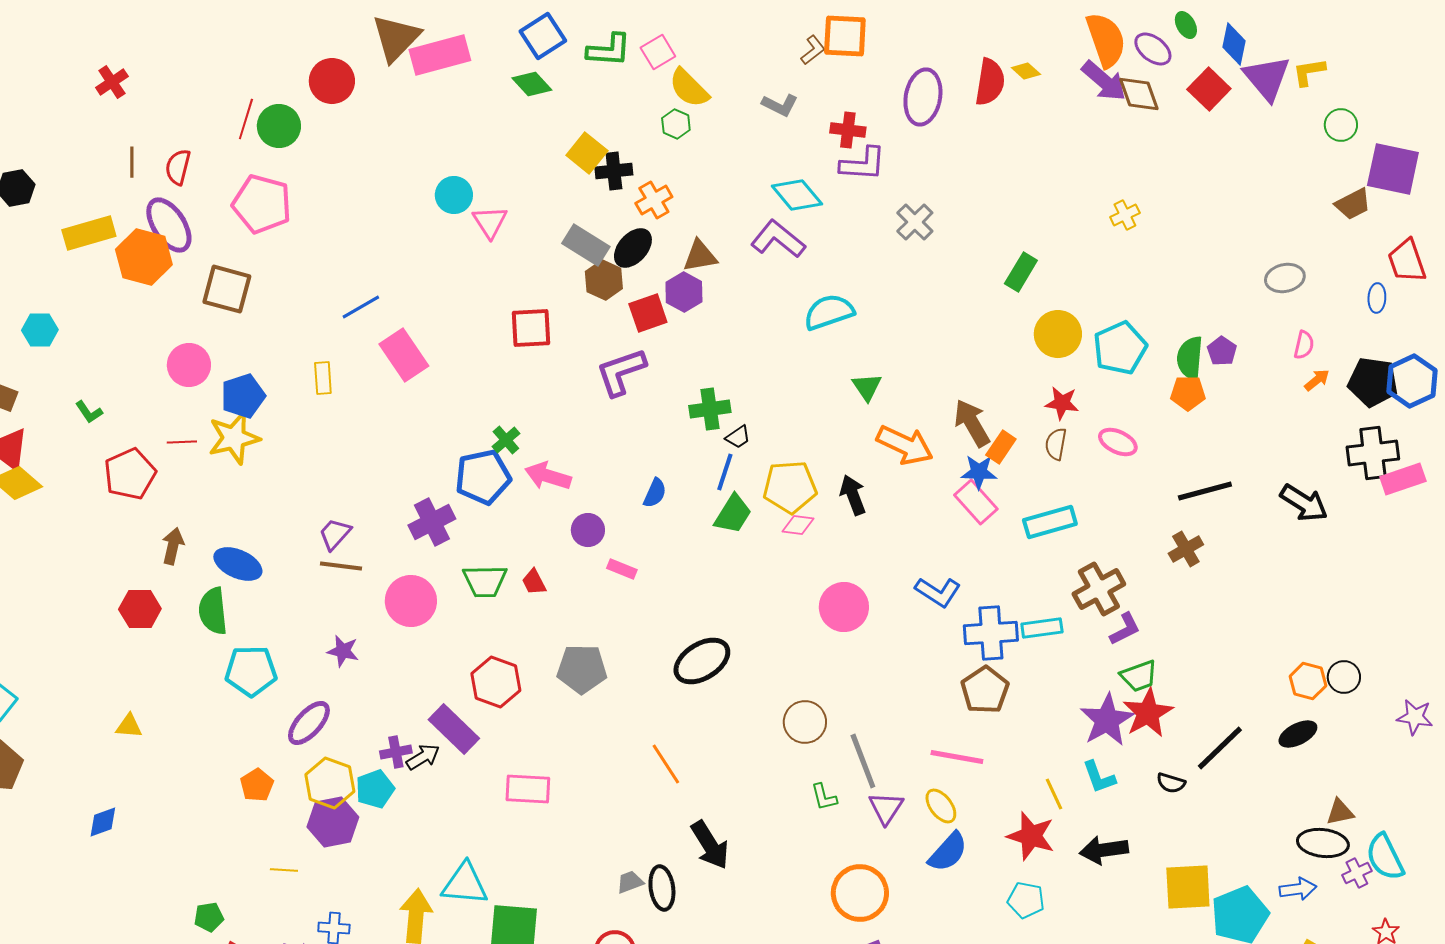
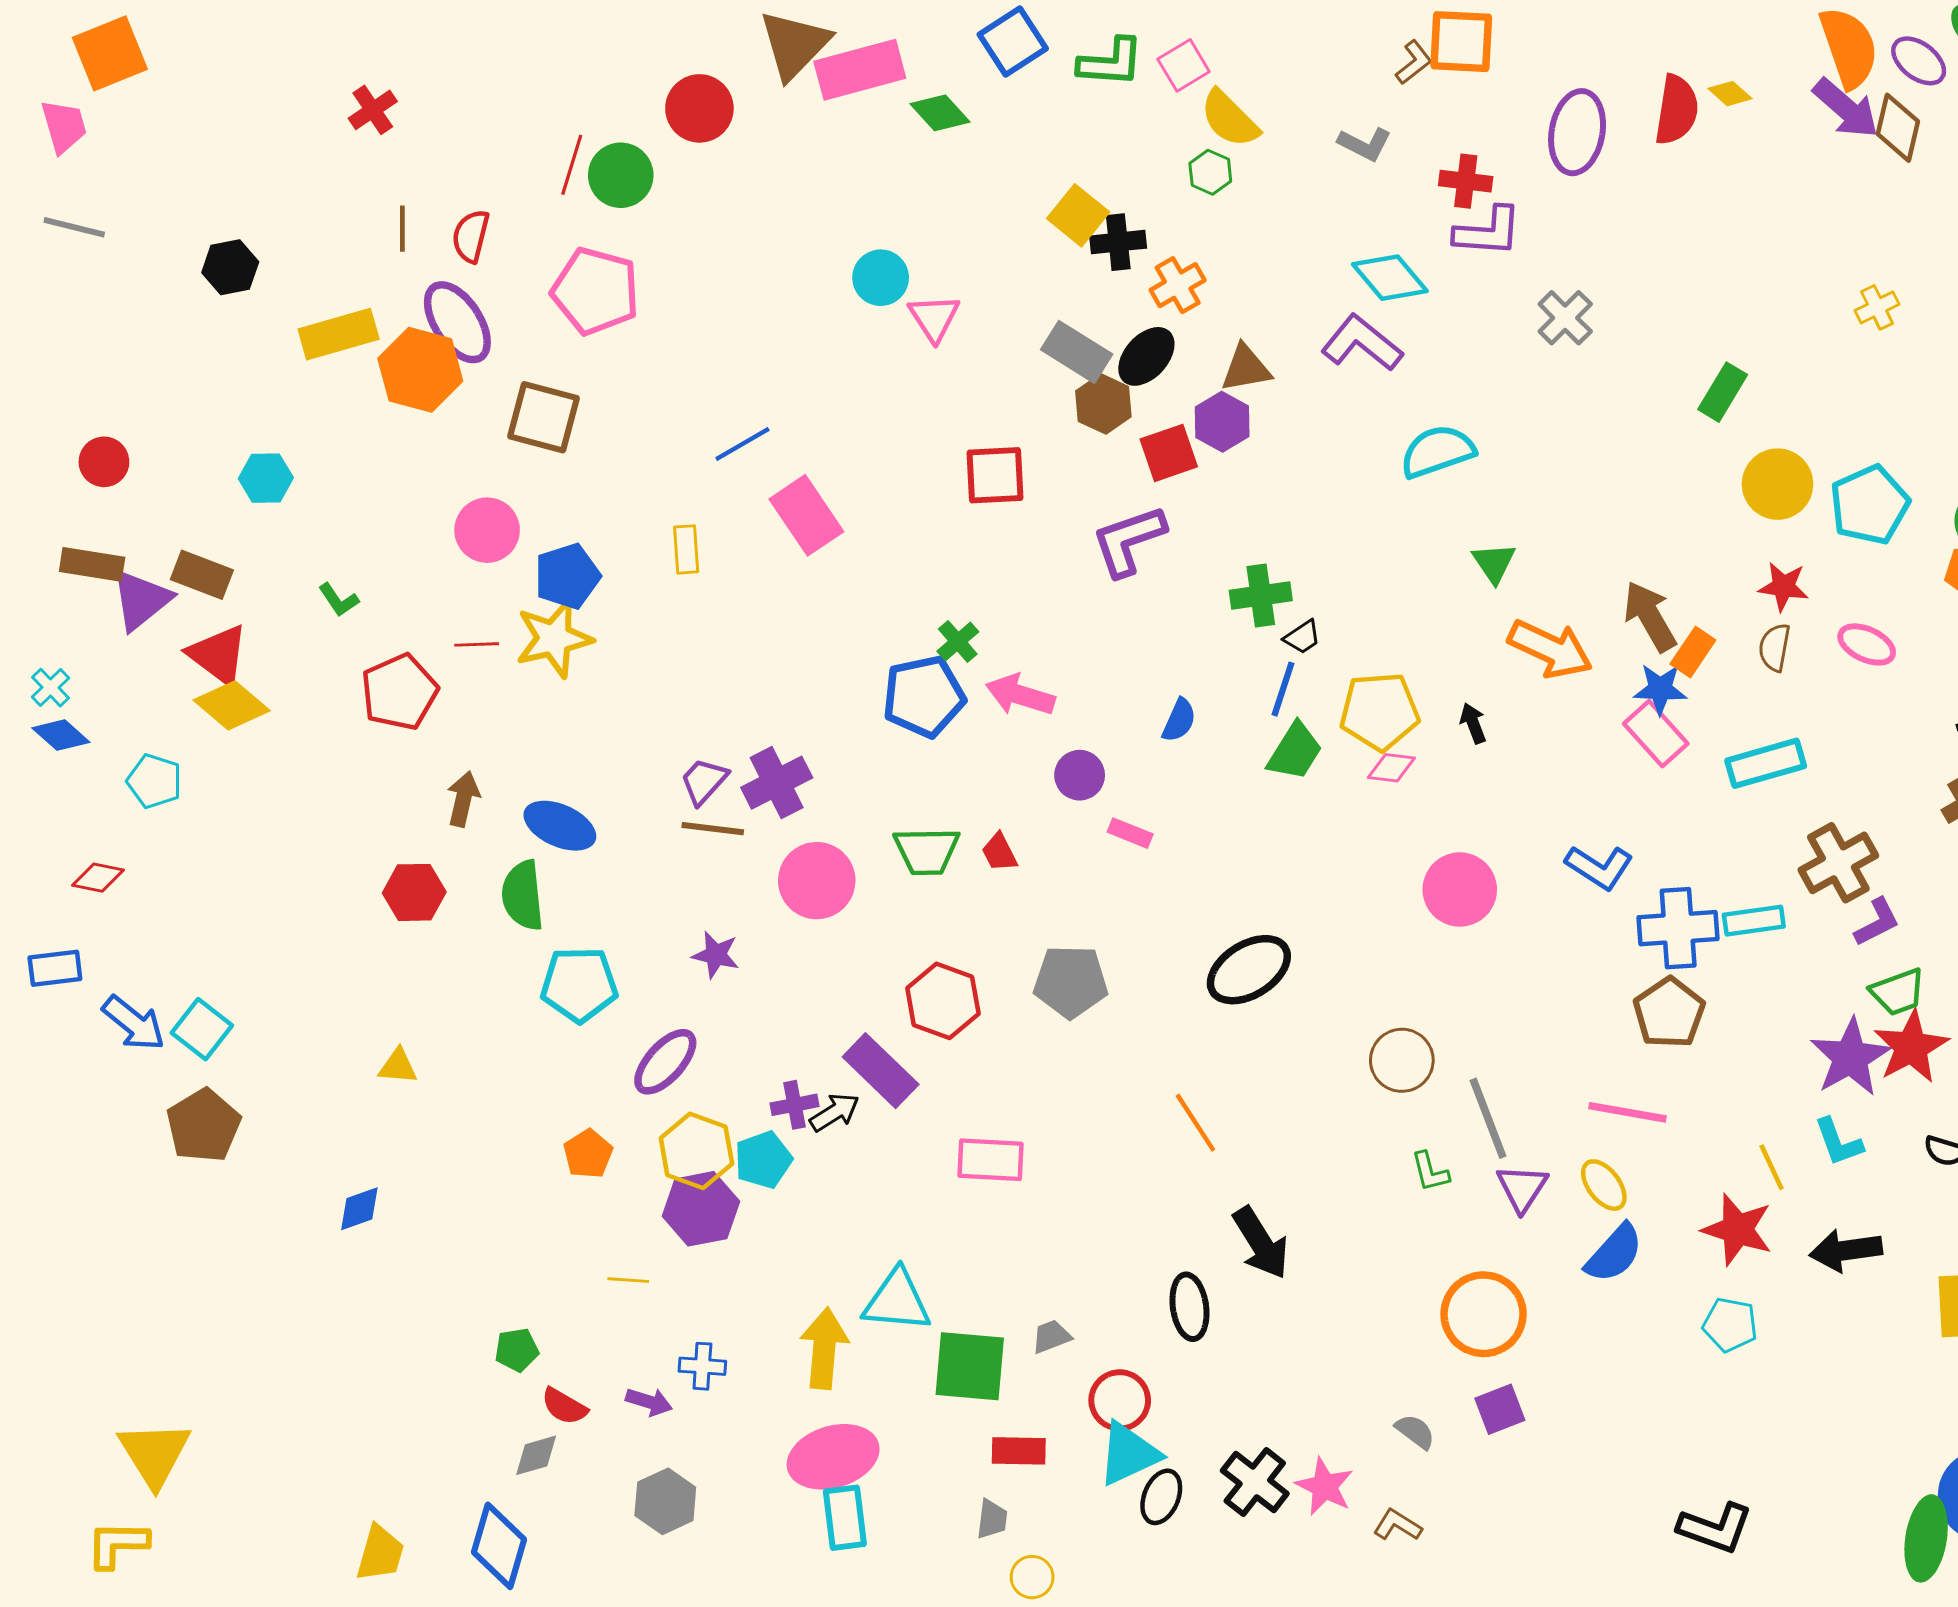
green diamond: (532, 84) -> (940, 113), moved
brown diamond: (1139, 94) -> (1898, 128), turned 33
black arrow: (853, 495) -> (1473, 723), size x0.7
purple cross: (432, 522) -> (777, 783), moved
gray trapezoid: (630, 882) -> (1051, 1336), moved

